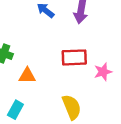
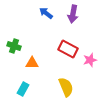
red rectangle: (74, 57) -> (68, 49), turned 30

